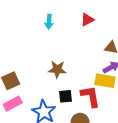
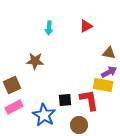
brown star: (57, 69) -> (35, 61), moved

